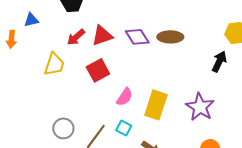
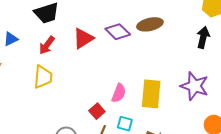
red arrow: (76, 37) -> (47, 45), moved
red square: (98, 70) -> (97, 111), moved, size x0.7

